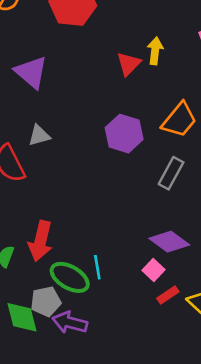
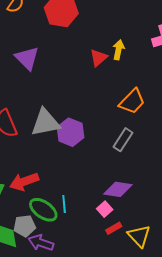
purple hexagon: (124, 134) -> (71, 132), moved
gray triangle: (39, 135) -> (45, 122), moved, size x1.8
red arrow: (40, 241) -> (24, 182), turned 52
purple diamond: (169, 242) -> (118, 189), turned -32

